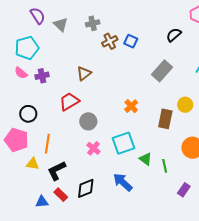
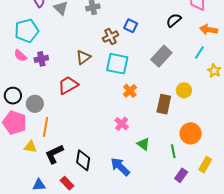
brown cross: (110, 41) -> (111, 37), moved
black circle: (28, 114) -> (13, 96), moved
gray circle: (88, 121) -> (35, 104), moved
cyan square: (123, 143) -> (117, 64), moved, turned 30
pink cross: (93, 148) -> (122, 124), moved
green line: (165, 166) -> (173, 151), moved
black diamond: (86, 188) -> (83, 160), moved, turned -60
red rectangle: (61, 195) -> (67, 183), moved

